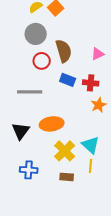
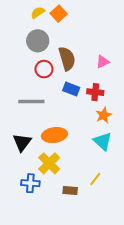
cyan triangle: (91, 145) -> (103, 141), moved
yellow cross: (65, 151) -> (49, 163), moved
yellow line: (91, 166) -> (95, 179), turned 32

